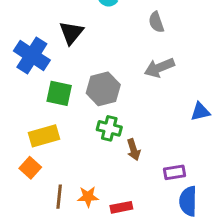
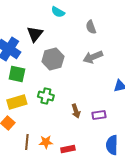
gray hexagon: (103, 89) -> (53, 59), moved
green square: (59, 93) -> (17, 74), moved
green cross: (109, 128) -> (46, 96), moved
purple rectangle: (175, 172) -> (99, 115), moved

